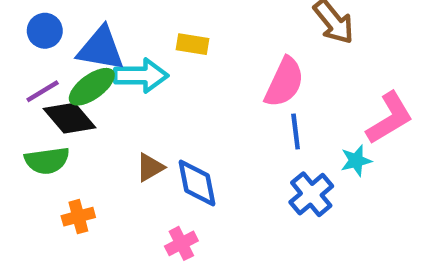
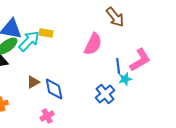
yellow rectangle: (193, 44) -> (46, 33), moved
cyan arrow: (141, 76) -> (29, 41), turned -45
blue line: (296, 131) -> (118, 66), moved

